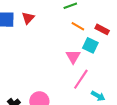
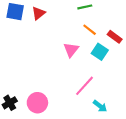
pink triangle: (73, 57) -> (71, 50), moved

